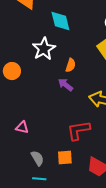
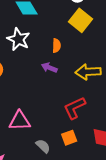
orange semicircle: (71, 65) -> (57, 46), moved
pink triangle: (22, 127) -> (20, 121), size x1.6

